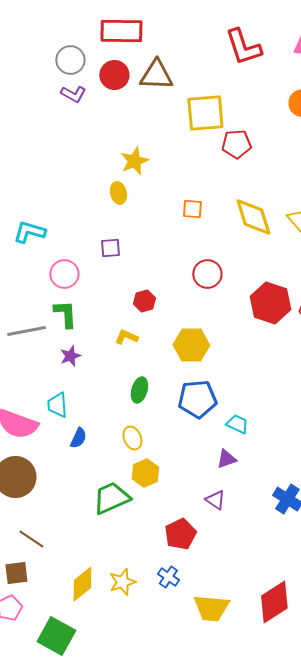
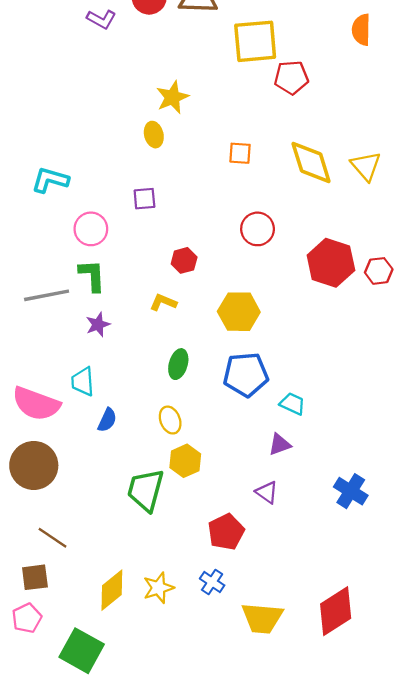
green trapezoid: (111, 498) -> (146, 490), turned -51

